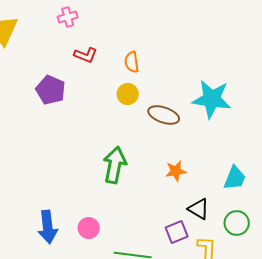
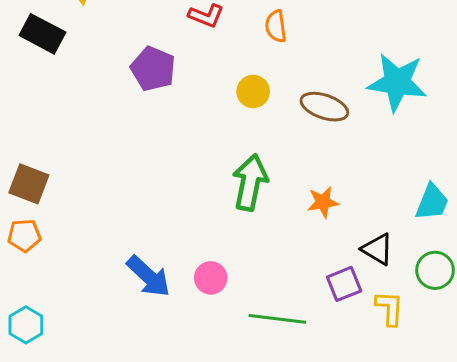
yellow circle: (128, 94) -> (253, 91), moved
orange star: (176, 171) -> (323, 202), moved
blue arrow: (48, 227) -> (149, 276), turned -40

